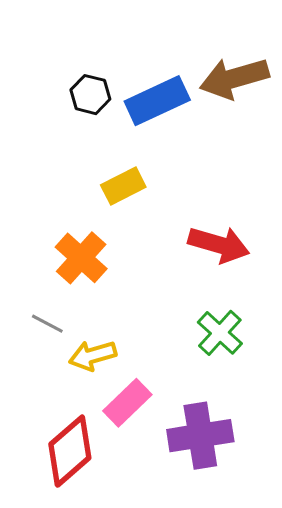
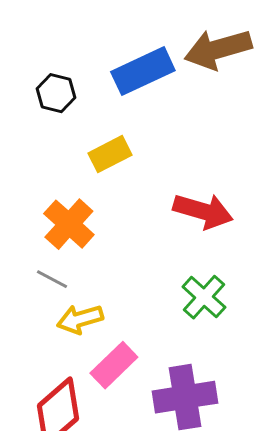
black hexagon: (90, 95) -> (56, 93), moved
gray line: (47, 324) -> (52, 279), moved

